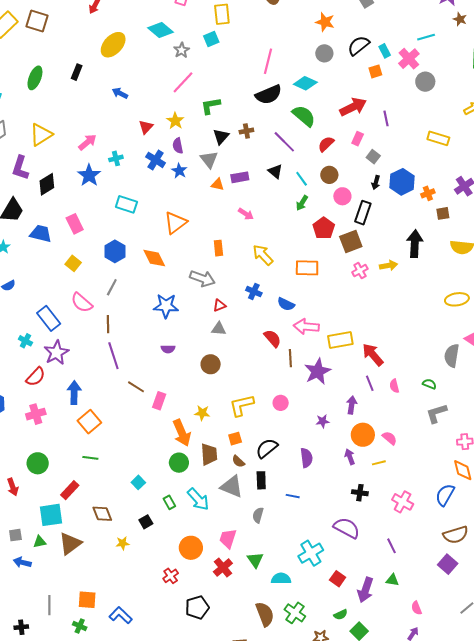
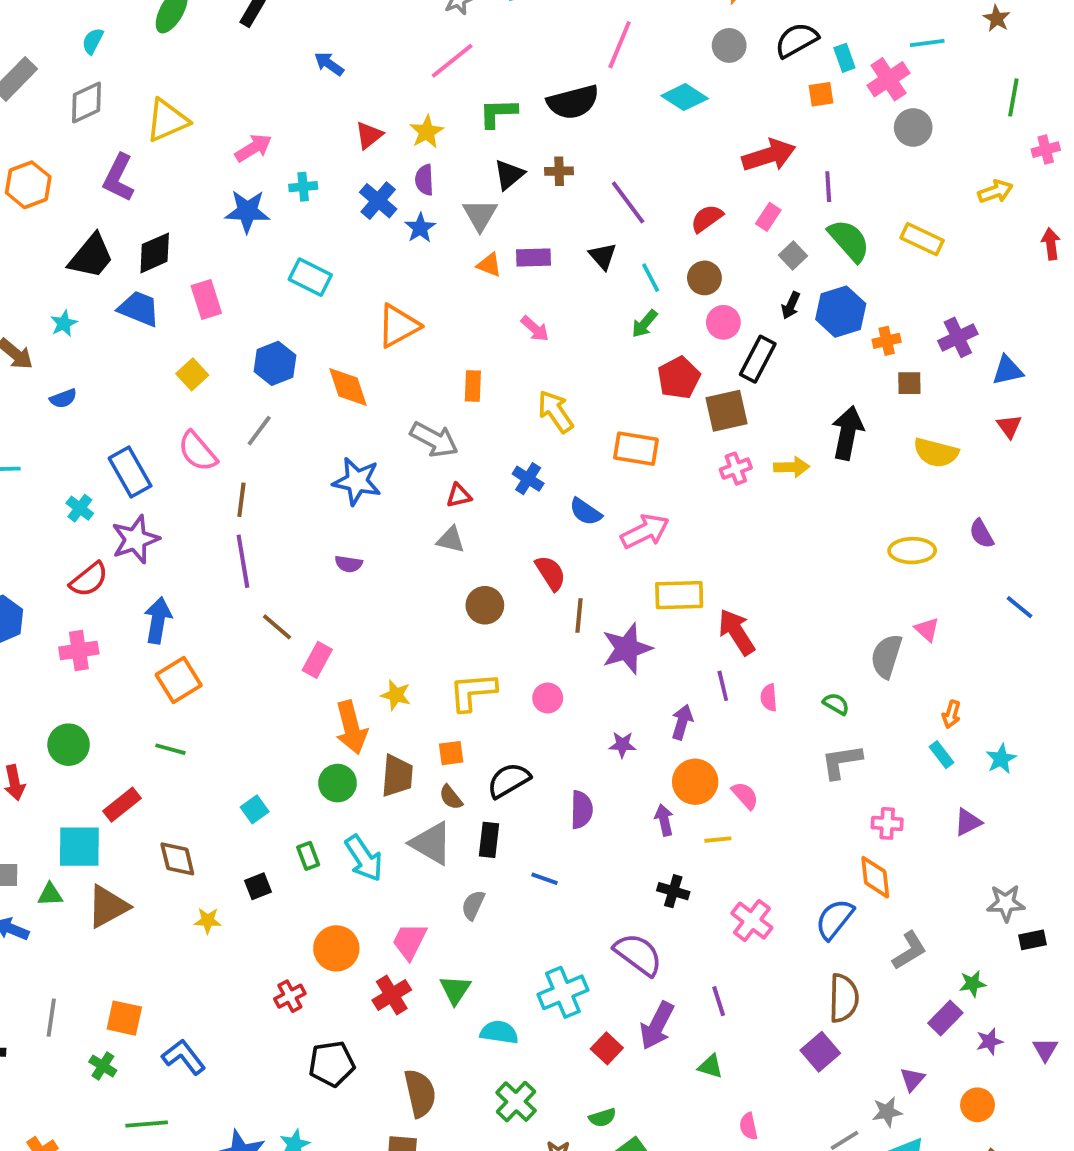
black semicircle: (269, 95) -> (573, 102), moved
green semicircle: (304, 116) -> (849, 241), moved
blue star: (89, 175) -> (247, 211), turned 30
black diamond: (47, 184) -> (155, 253), moved
pink arrow: (306, 327) -> (645, 531), moved, turned 140
brown circle: (211, 364) -> (485, 605), moved
brown semicircle: (456, 535) -> (844, 998), turned -80
purple arrow: (365, 590) -> (657, 1026), moved
brown semicircle: (265, 614) -> (420, 1093), moved

